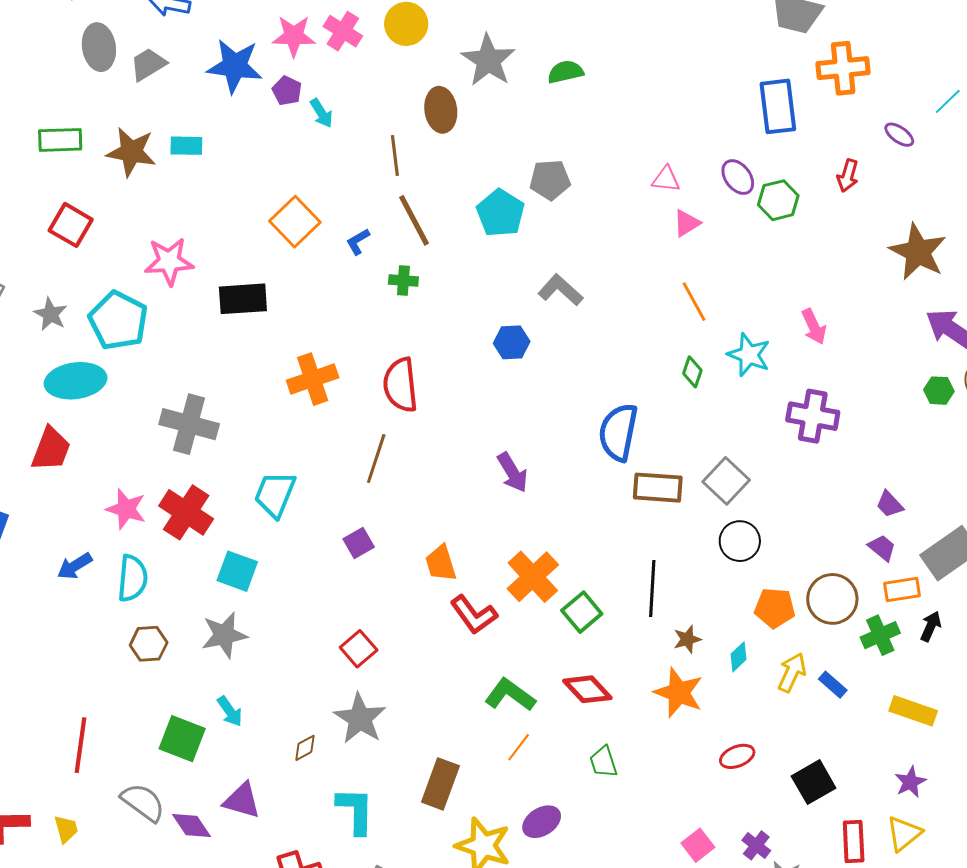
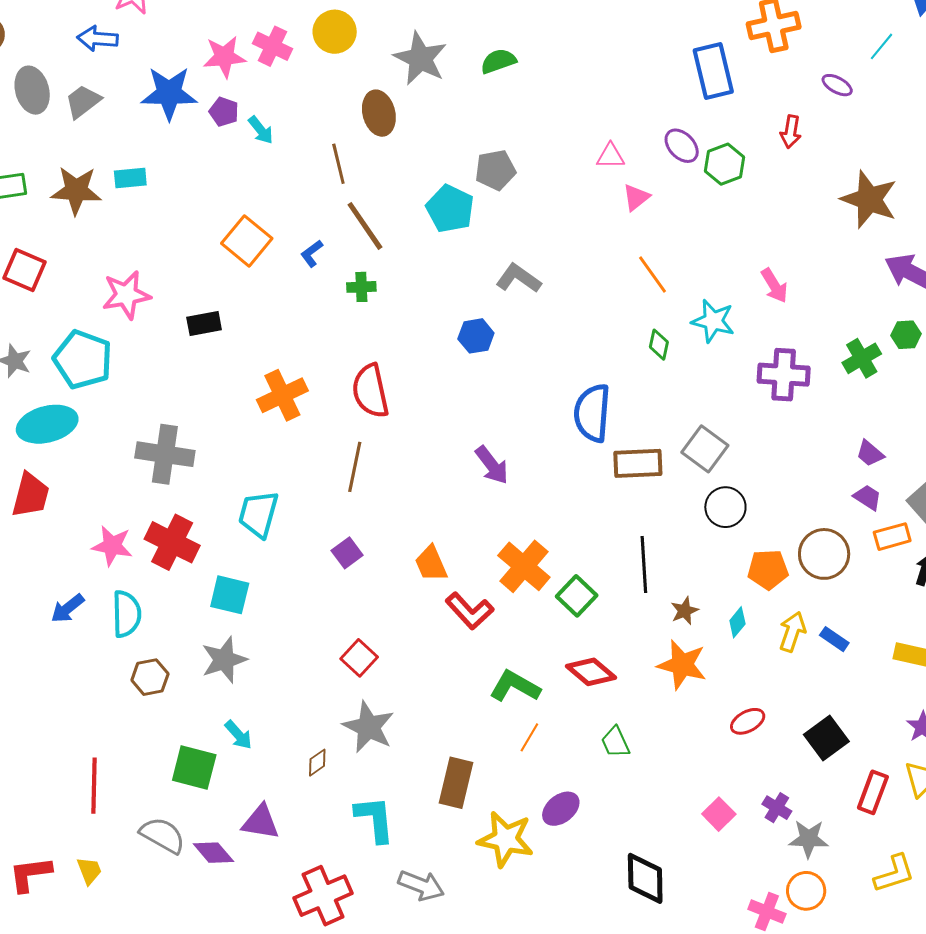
black rectangle: (243, 299) -> (204, 324), size x0.7
green cross: (880, 635) -> (862, 358), moved
red rectangle: (854, 841) -> (873, 792), turned 30

